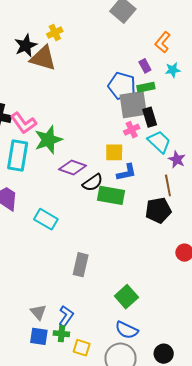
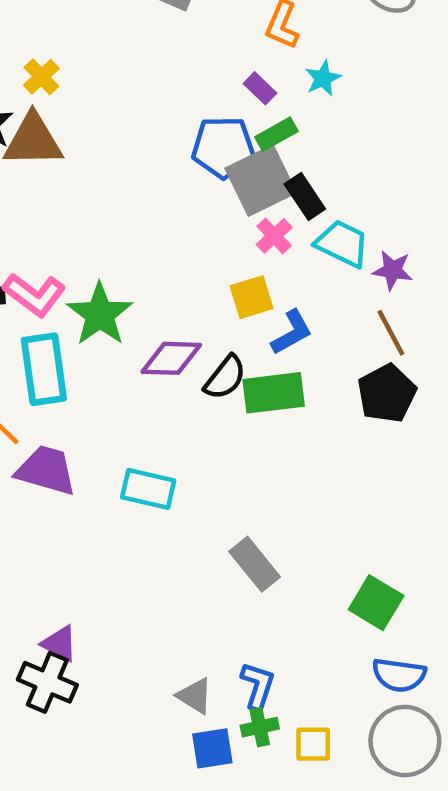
gray rectangle: (81, 265) -> (255, 564), turned -35

